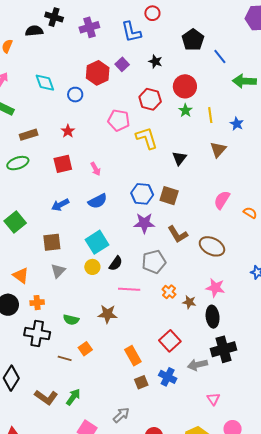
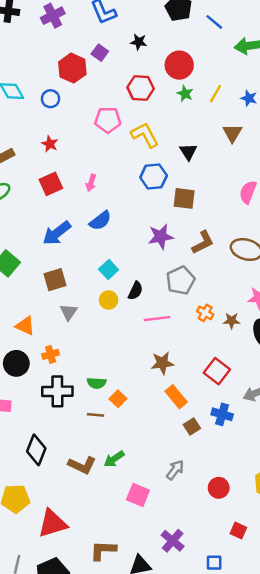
yellow line: (210, 115) -> (215, 94), turned 49
pink arrow: (96, 169) -> (91, 183), turned 56
blue hexagon: (142, 194) -> (154, 177), moved
blue arrow: (60, 205) -> (57, 233), size x1.4
brown L-shape: (178, 234) -> (203, 242), turned -75
cyan square: (97, 242) -> (109, 270), size x0.7
brown star: (107, 314) -> (162, 363), moved
green semicircle: (71, 320) -> (97, 383), moved
green arrow: (73, 397) -> (114, 459), turned -150

